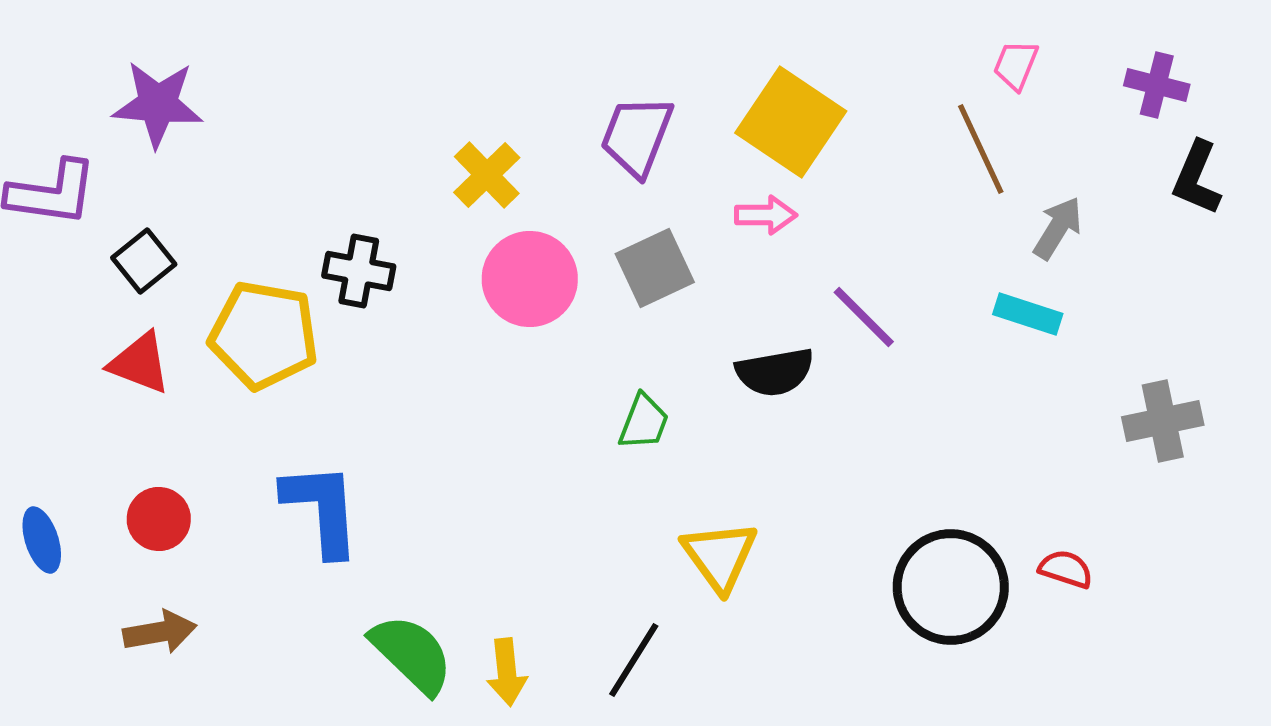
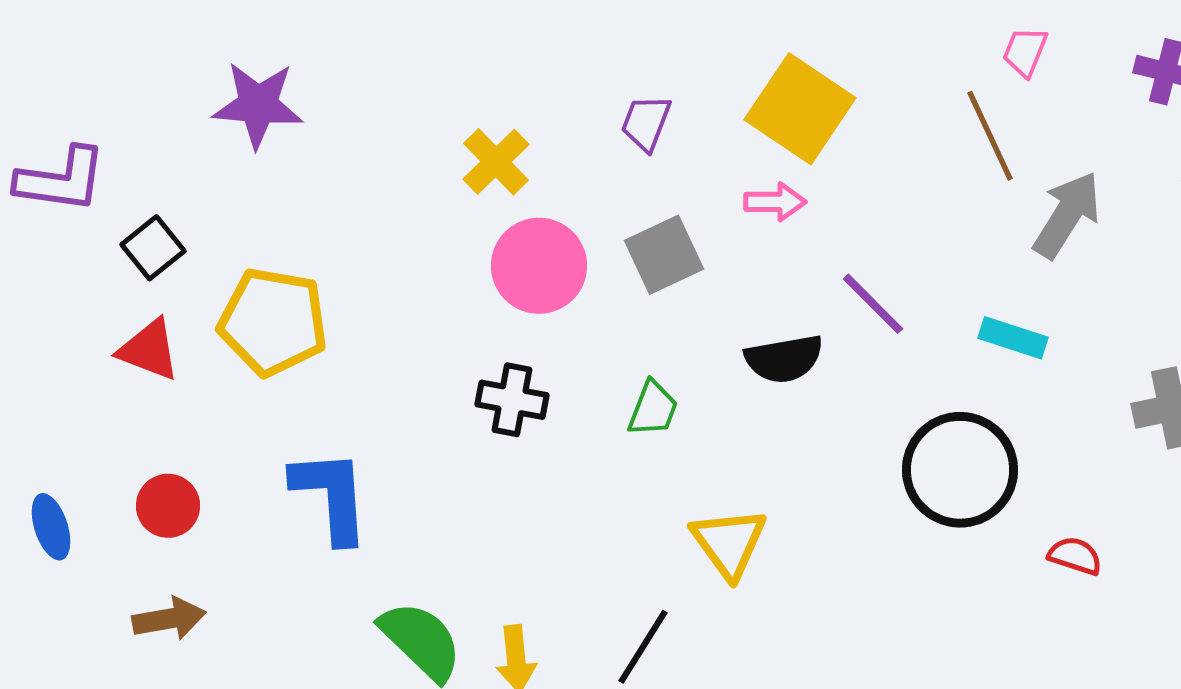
purple star: (158, 104) -> (258, 105), moved
purple trapezoid: (637, 136) -> (646, 123), size x0.7
gray arrow: (1058, 228) -> (1067, 215), size x1.4
black cross: (359, 271) -> (512, 400), moved
cyan rectangle: (1028, 314) -> (1013, 338), moved
black circle: (951, 587) -> (960, 470), moved

